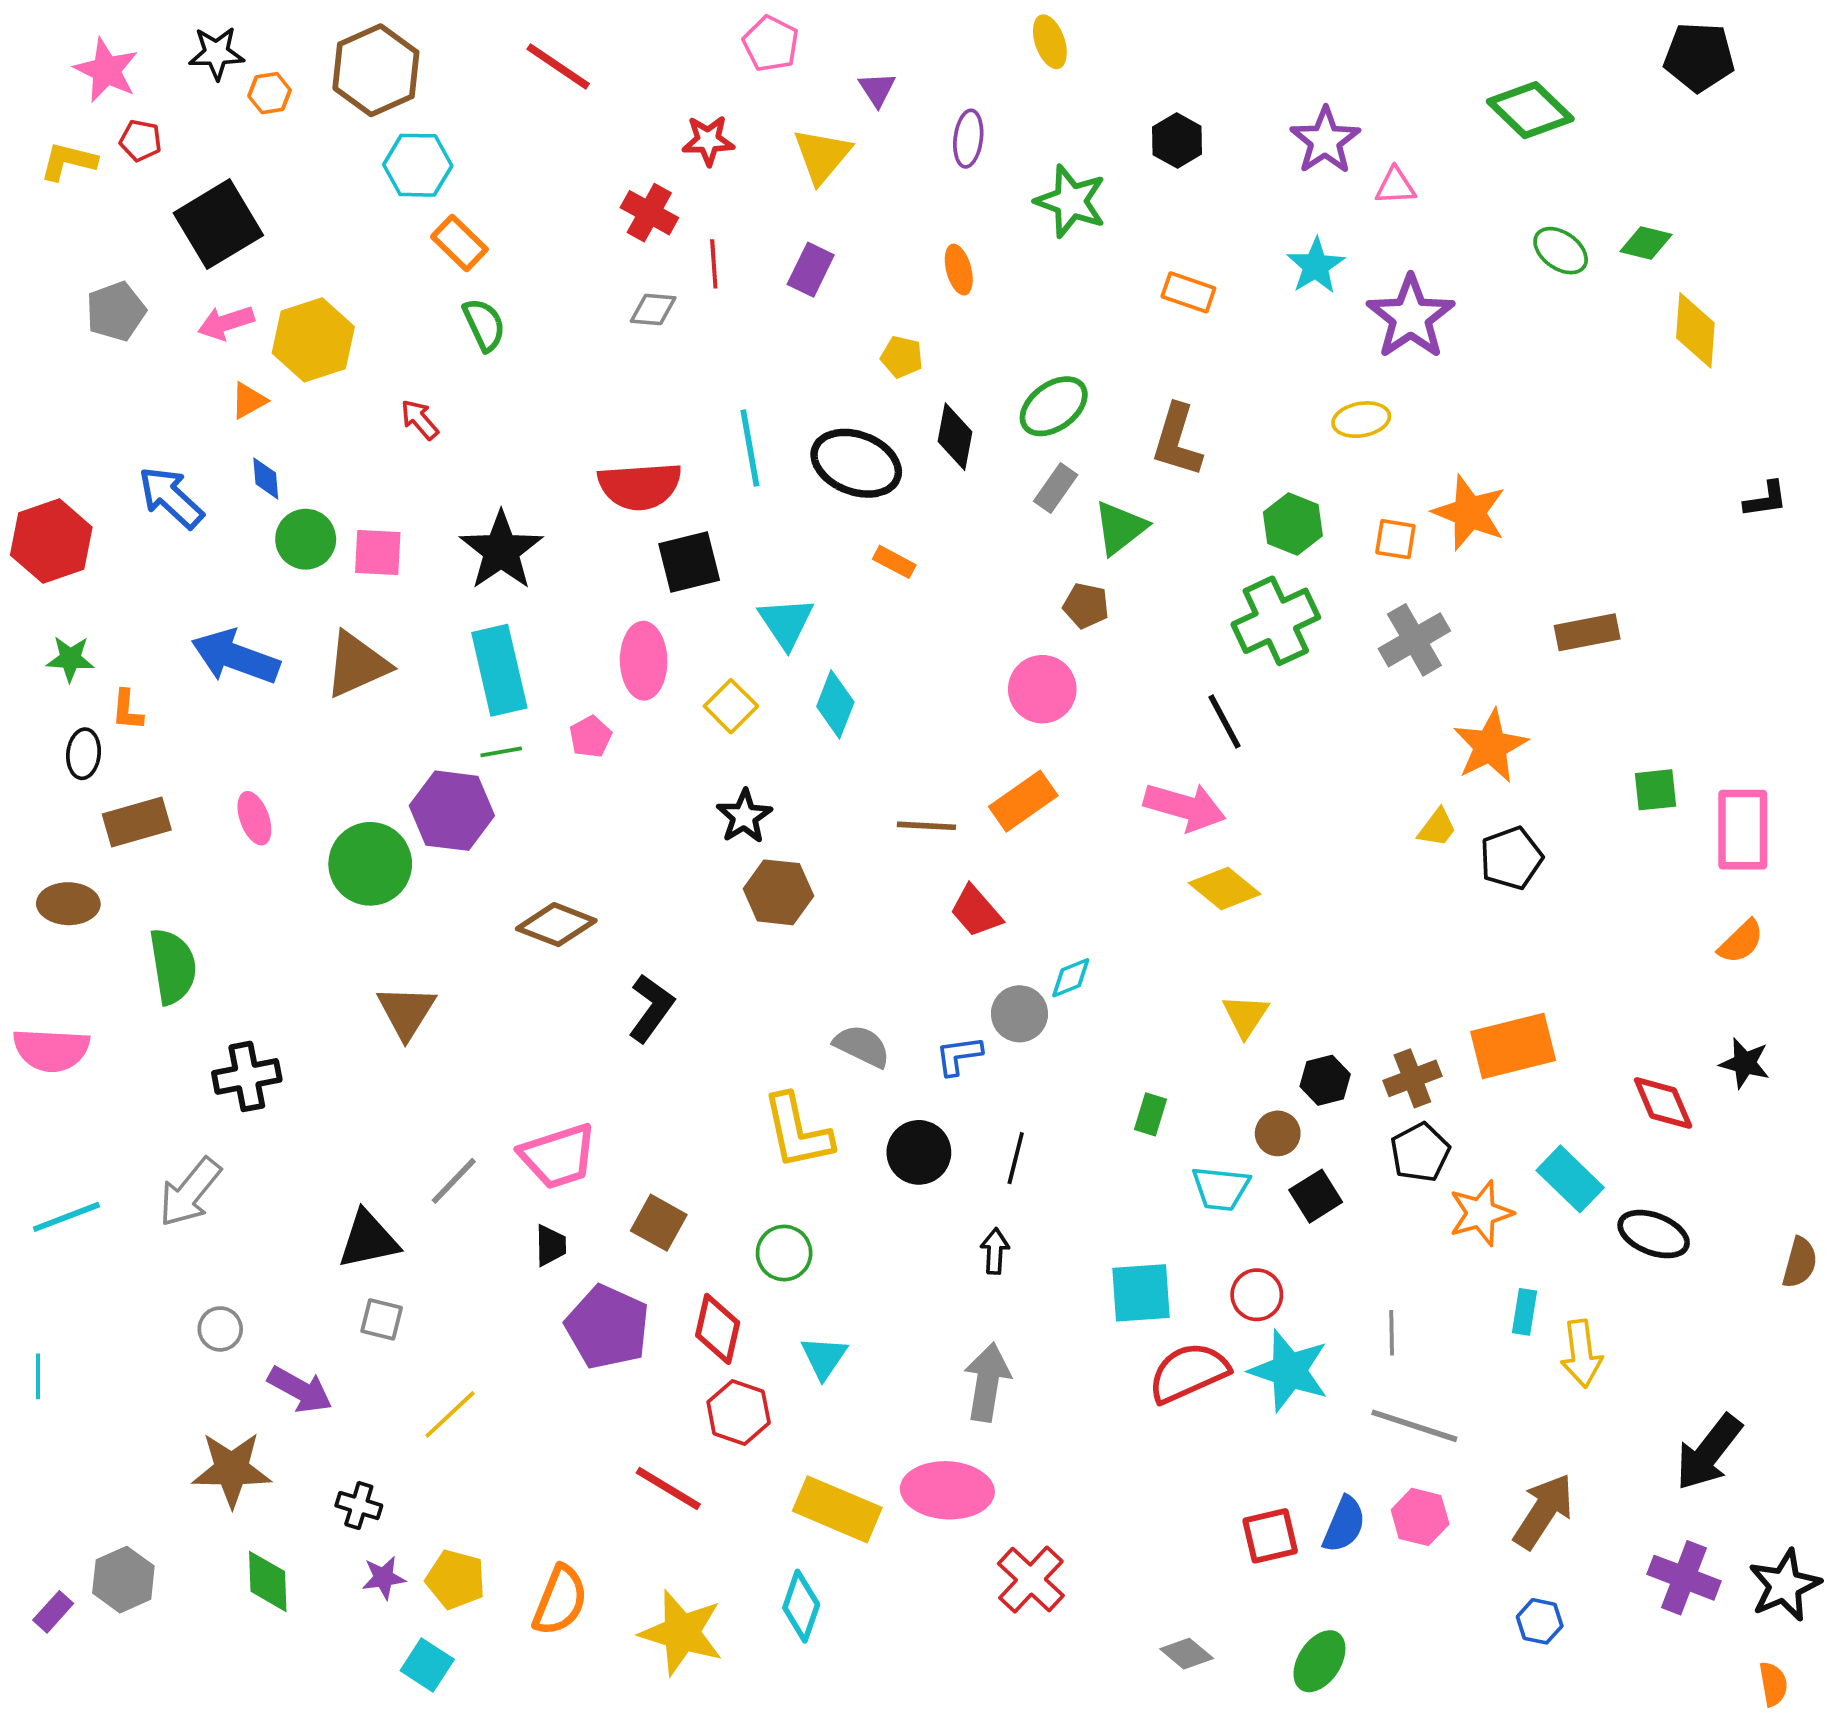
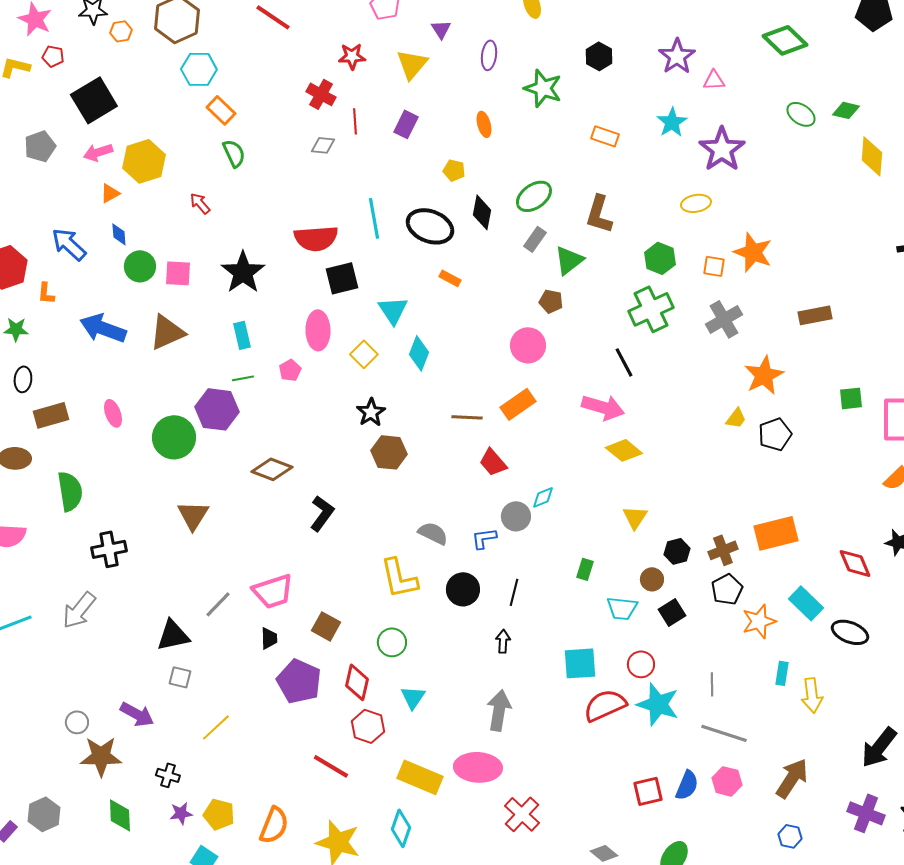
cyan rectangle: (499, 670) -> (242, 335), size x0.6
orange L-shape: (127, 710) -> (46, 293), moved
gray circle: (220, 1329) -> (77, 722), moved

